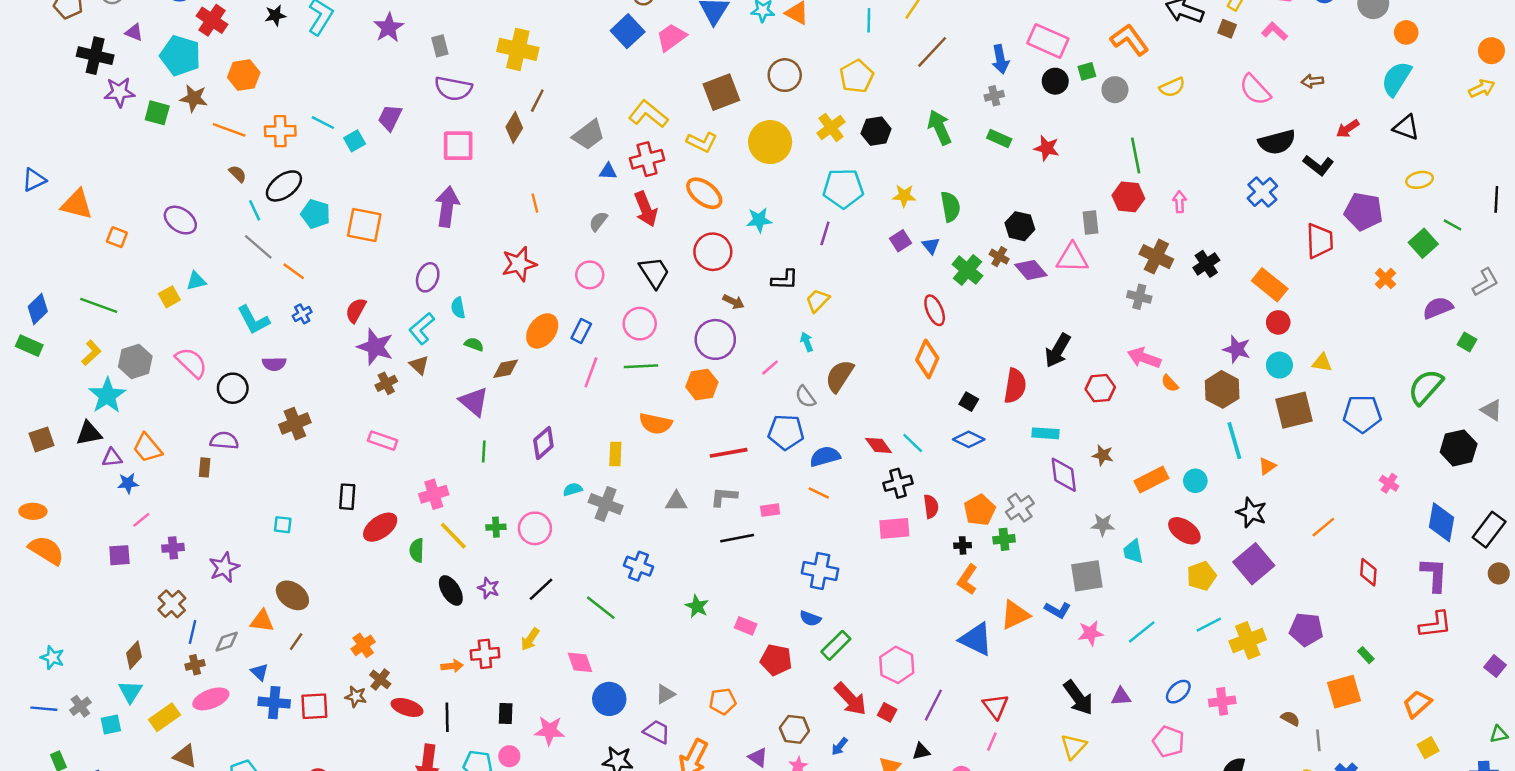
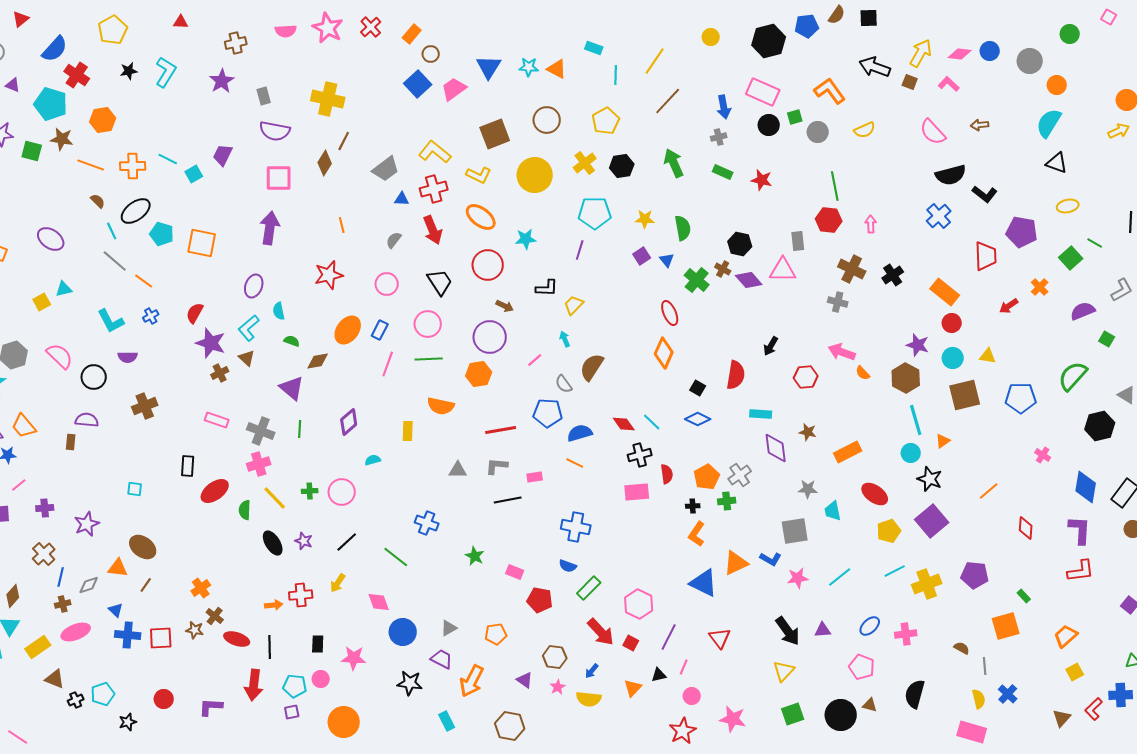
red arrow: (1348, 129) -> (1009, 306), moved
black arrow: (1058, 350) -> (771, 346), size x0.7
cyan circle: (1195, 481) -> (911, 453), moved
gray cross: (606, 504) -> (261, 431), moved
pink line: (992, 742) -> (684, 667), moved

